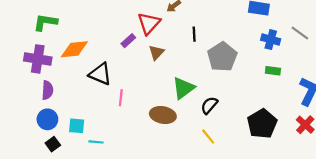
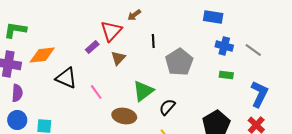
gray line: (300, 33) -> (253, 50), moved
pink line: (121, 98) -> (96, 92), moved, turned -42

